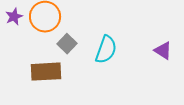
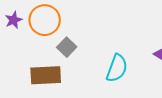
cyan semicircle: (106, 50) -> (117, 68), moved

